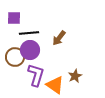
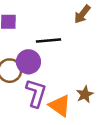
black line: (29, 33) -> (48, 41), moved
brown arrow: (59, 38) -> (82, 14), moved

